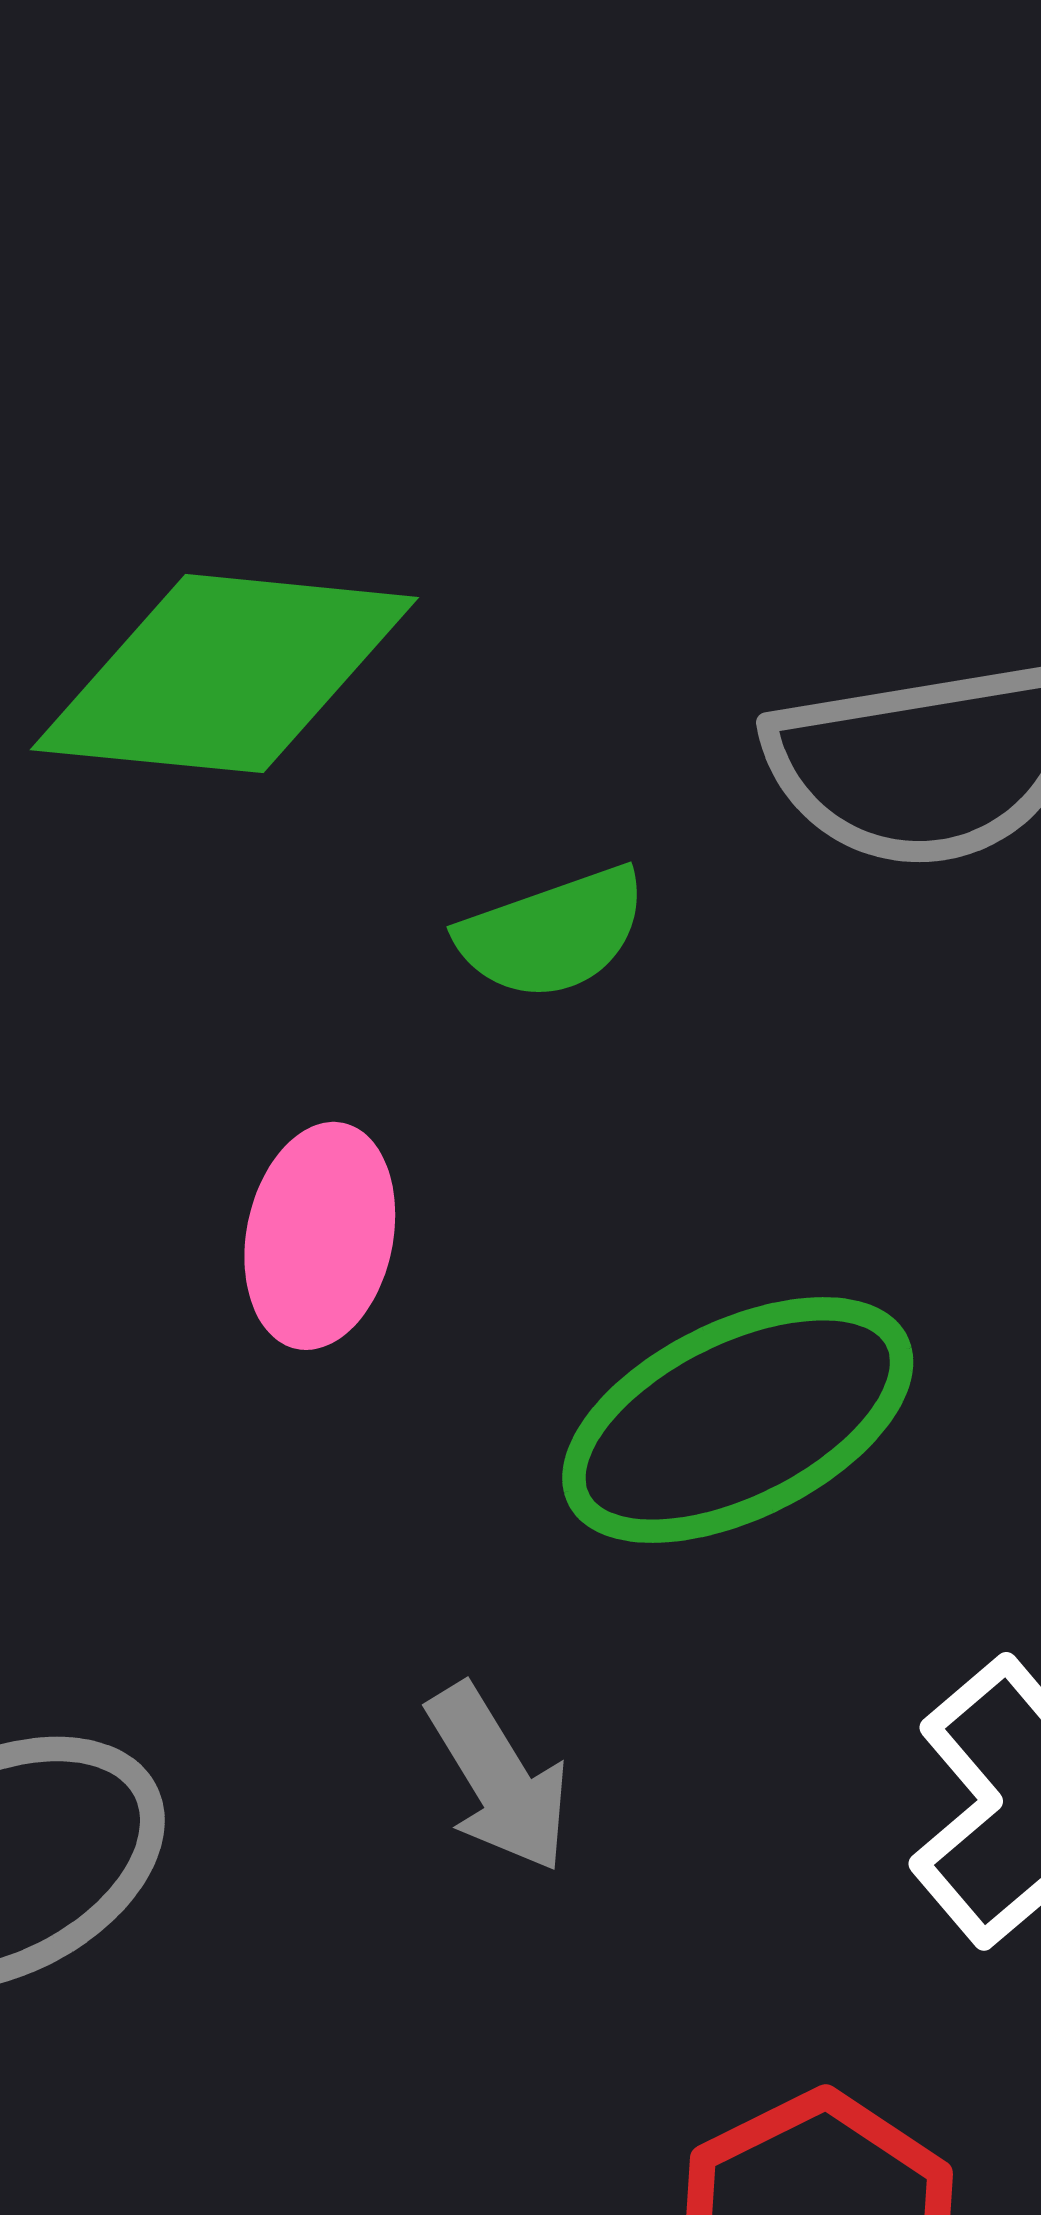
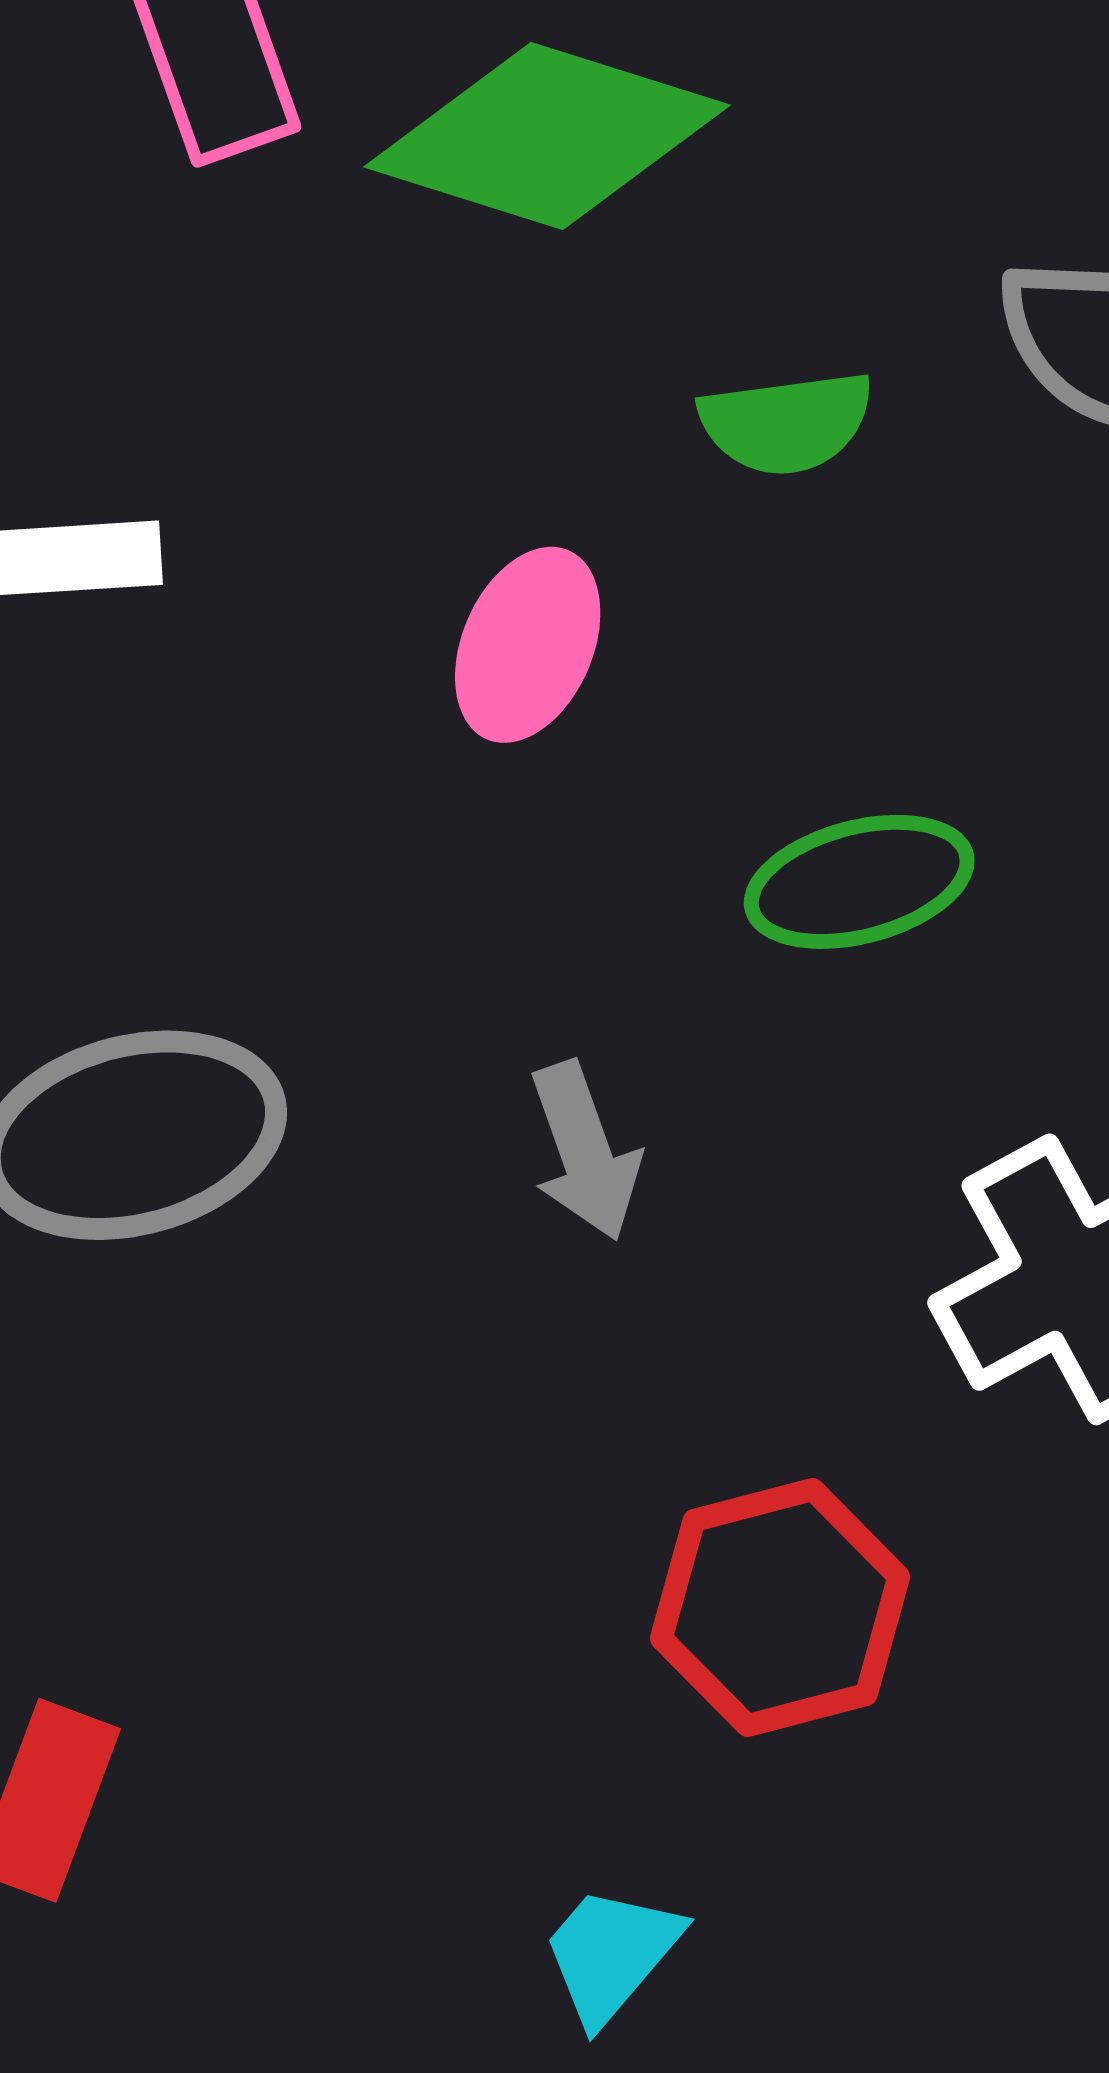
green ellipse: (738, 1420) -> (859, 882), size x0.7

